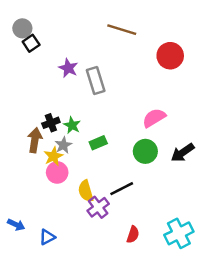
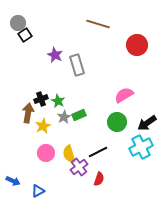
gray star: (63, 145) -> (64, 117), moved
pink circle: (57, 172) -> (46, 153), moved
cyan cross: (179, 233) -> (141, 147), moved
red semicircle: (133, 235) -> (99, 179), moved

